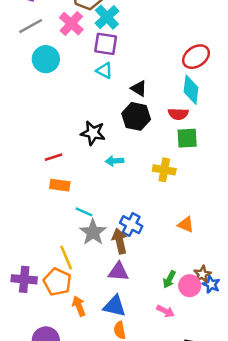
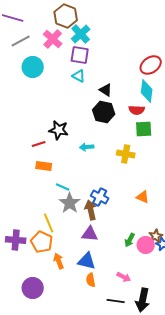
black star: (93, 133) -> (59, 130), moved
pink arrow: (165, 311) -> (124, 277), moved

